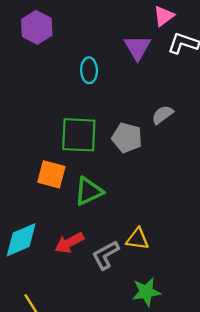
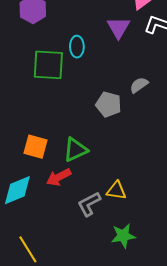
green square: (79, 135) -> (48, 65), moved
orange square: (51, 174) -> (35, 147), moved
red arrow: (69, 243) -> (59, 177), moved

